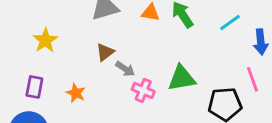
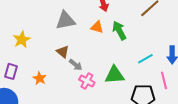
cyan line: (230, 22) -> (145, 59), moved
brown triangle: (105, 52) -> (63, 52), turned -48

